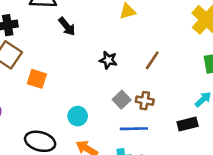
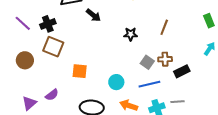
orange square: (37, 79) -> (80, 71), moved
black rectangle: (188, 124) -> (182, 71), moved
blue line: (134, 129) -> (149, 84), moved

